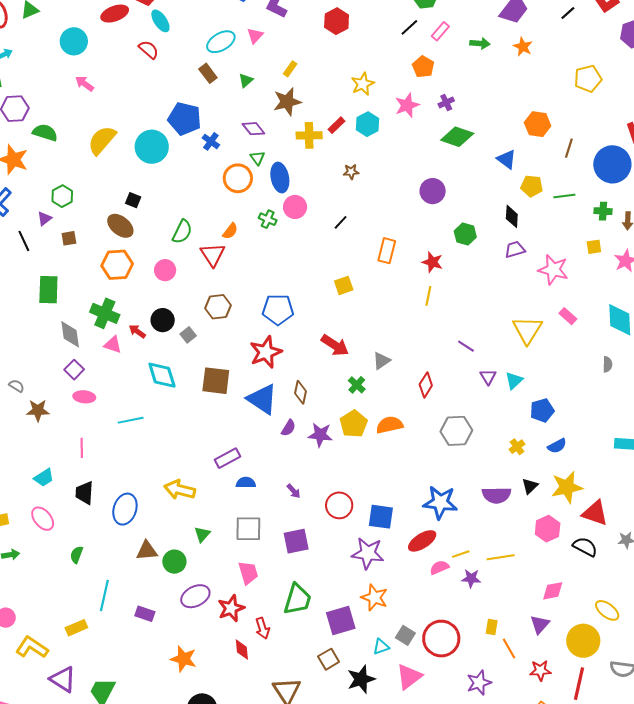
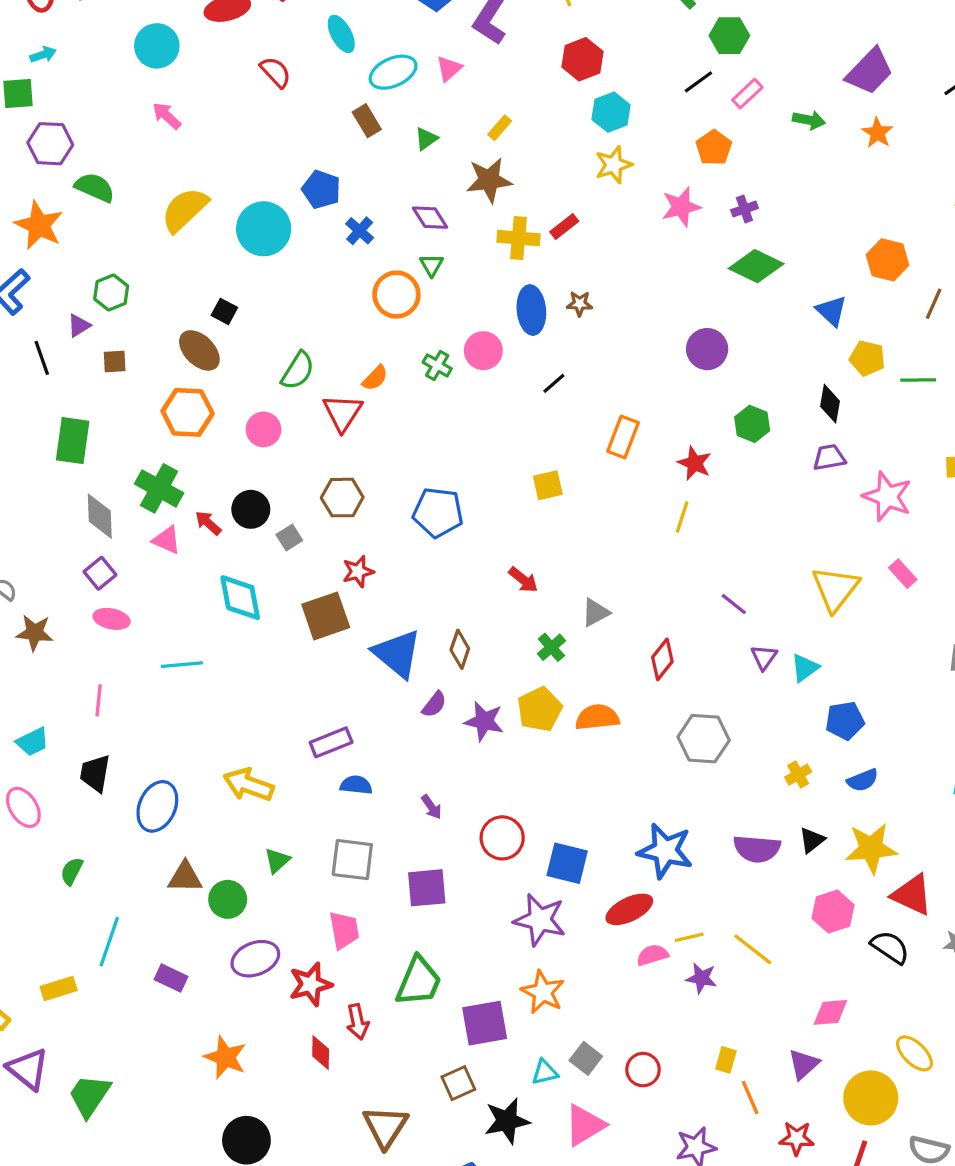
cyan ellipse: (160, 21) -> (341, 34), moved
blue pentagon: (185, 119) -> (321, 189), size x0.7
cyan hexagon: (367, 124) -> (611, 112), moved
blue ellipse: (280, 178) -> (531, 310), moved
red arrow: (335, 345) -> (523, 580), size x0.7
red star: (266, 352) -> (358, 572), moved, size x0.6
brown square: (216, 381) -> (326, 616), turned -32
yellow line: (501, 557) -> (753, 949), turned 40
red circle: (441, 639) -> (643, 1070), size x0.6

